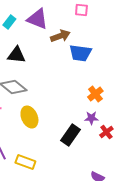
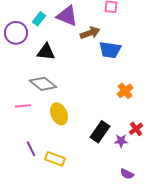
purple star: (91, 118) -> (121, 141), moved

